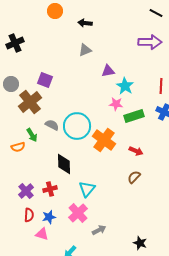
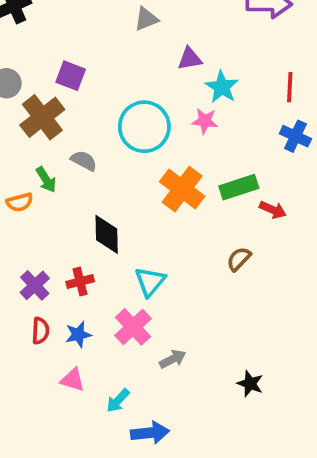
green rectangle: (134, 116) -> (239, 187), moved
cyan circle: (77, 126) -> (144, 127), moved
red arrow: (136, 151) -> (273, 210), moved
pink triangle: (42, 234) -> (73, 380), moved

